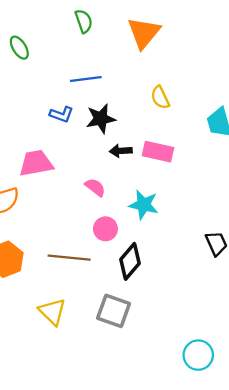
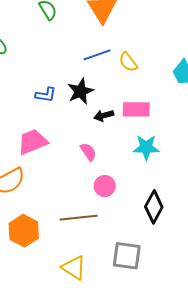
blue line: (86, 79) -> (97, 55), moved
pink semicircle: (95, 187) -> (88, 152), turned 30
cyan star: (144, 205) -> (146, 147), moved
black diamond: (130, 261) -> (154, 207), moved

